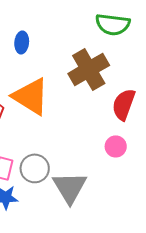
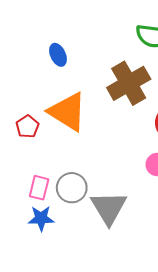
blue ellipse: (22, 42) -> (58, 55), turned -30

